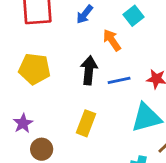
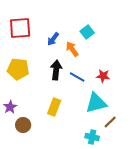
blue arrow: (85, 14) -> (53, 39), moved
blue line: (119, 80) -> (77, 77), turned 42

